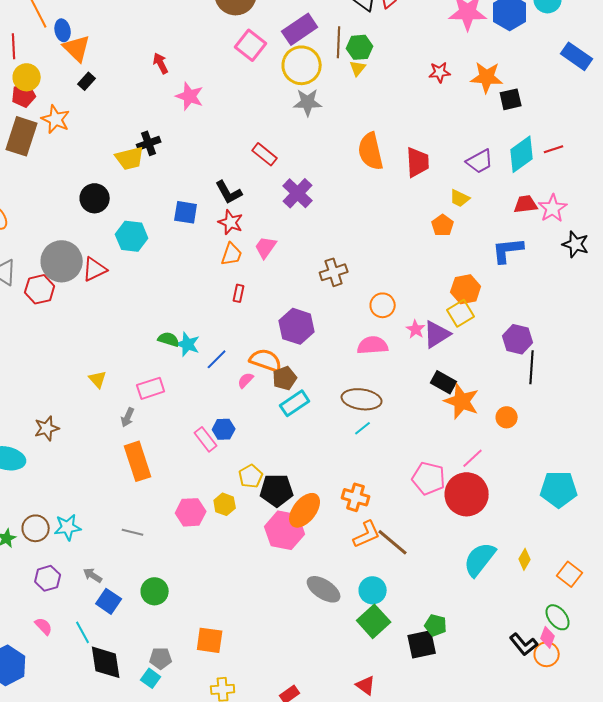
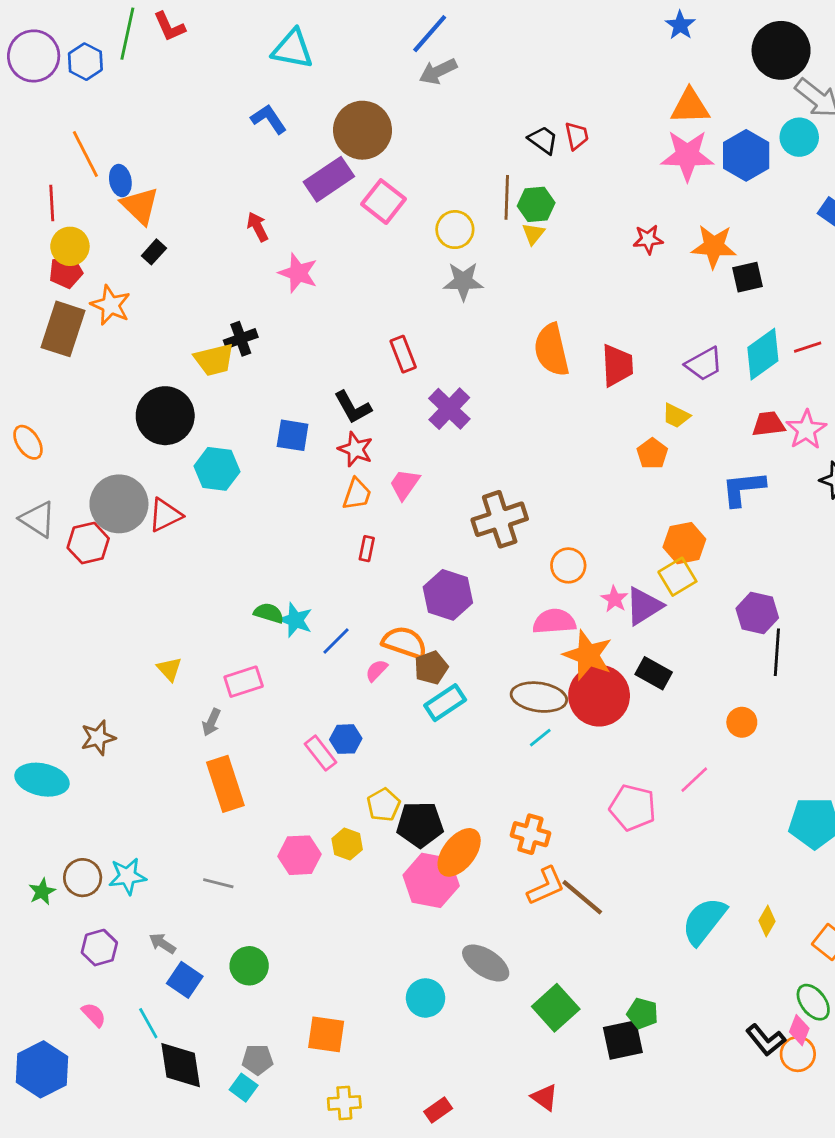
purple rectangle: (300, 29) -> (329, 179), moved
yellow circle: (302, 65) -> (455, 230), size x0.7
red rectangle: (265, 154) -> (403, 354), turned 30
black circle: (95, 198) -> (165, 416), size x1.4
brown cross: (334, 272) -> (500, 519), size x1.4
orange star: (462, 401) -> (588, 655), moved
red circle: (467, 494) -> (599, 696), moved
cyan circle: (373, 590) -> (426, 998), moved

